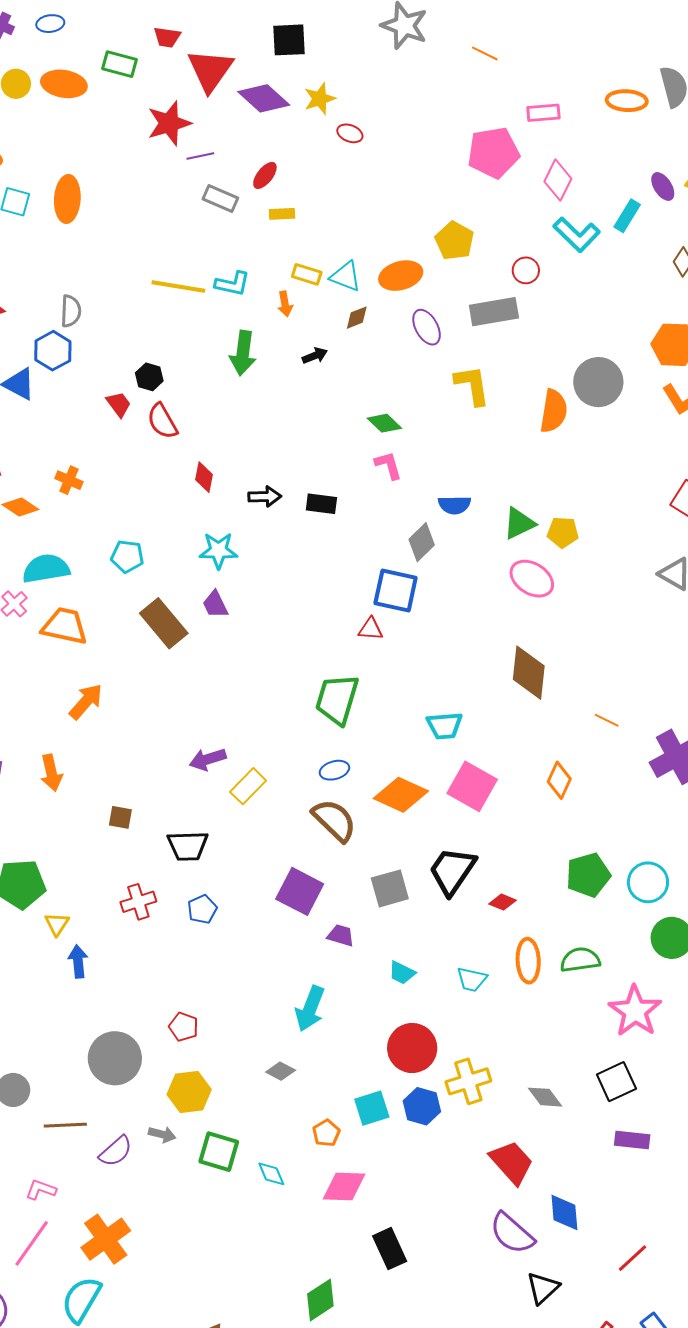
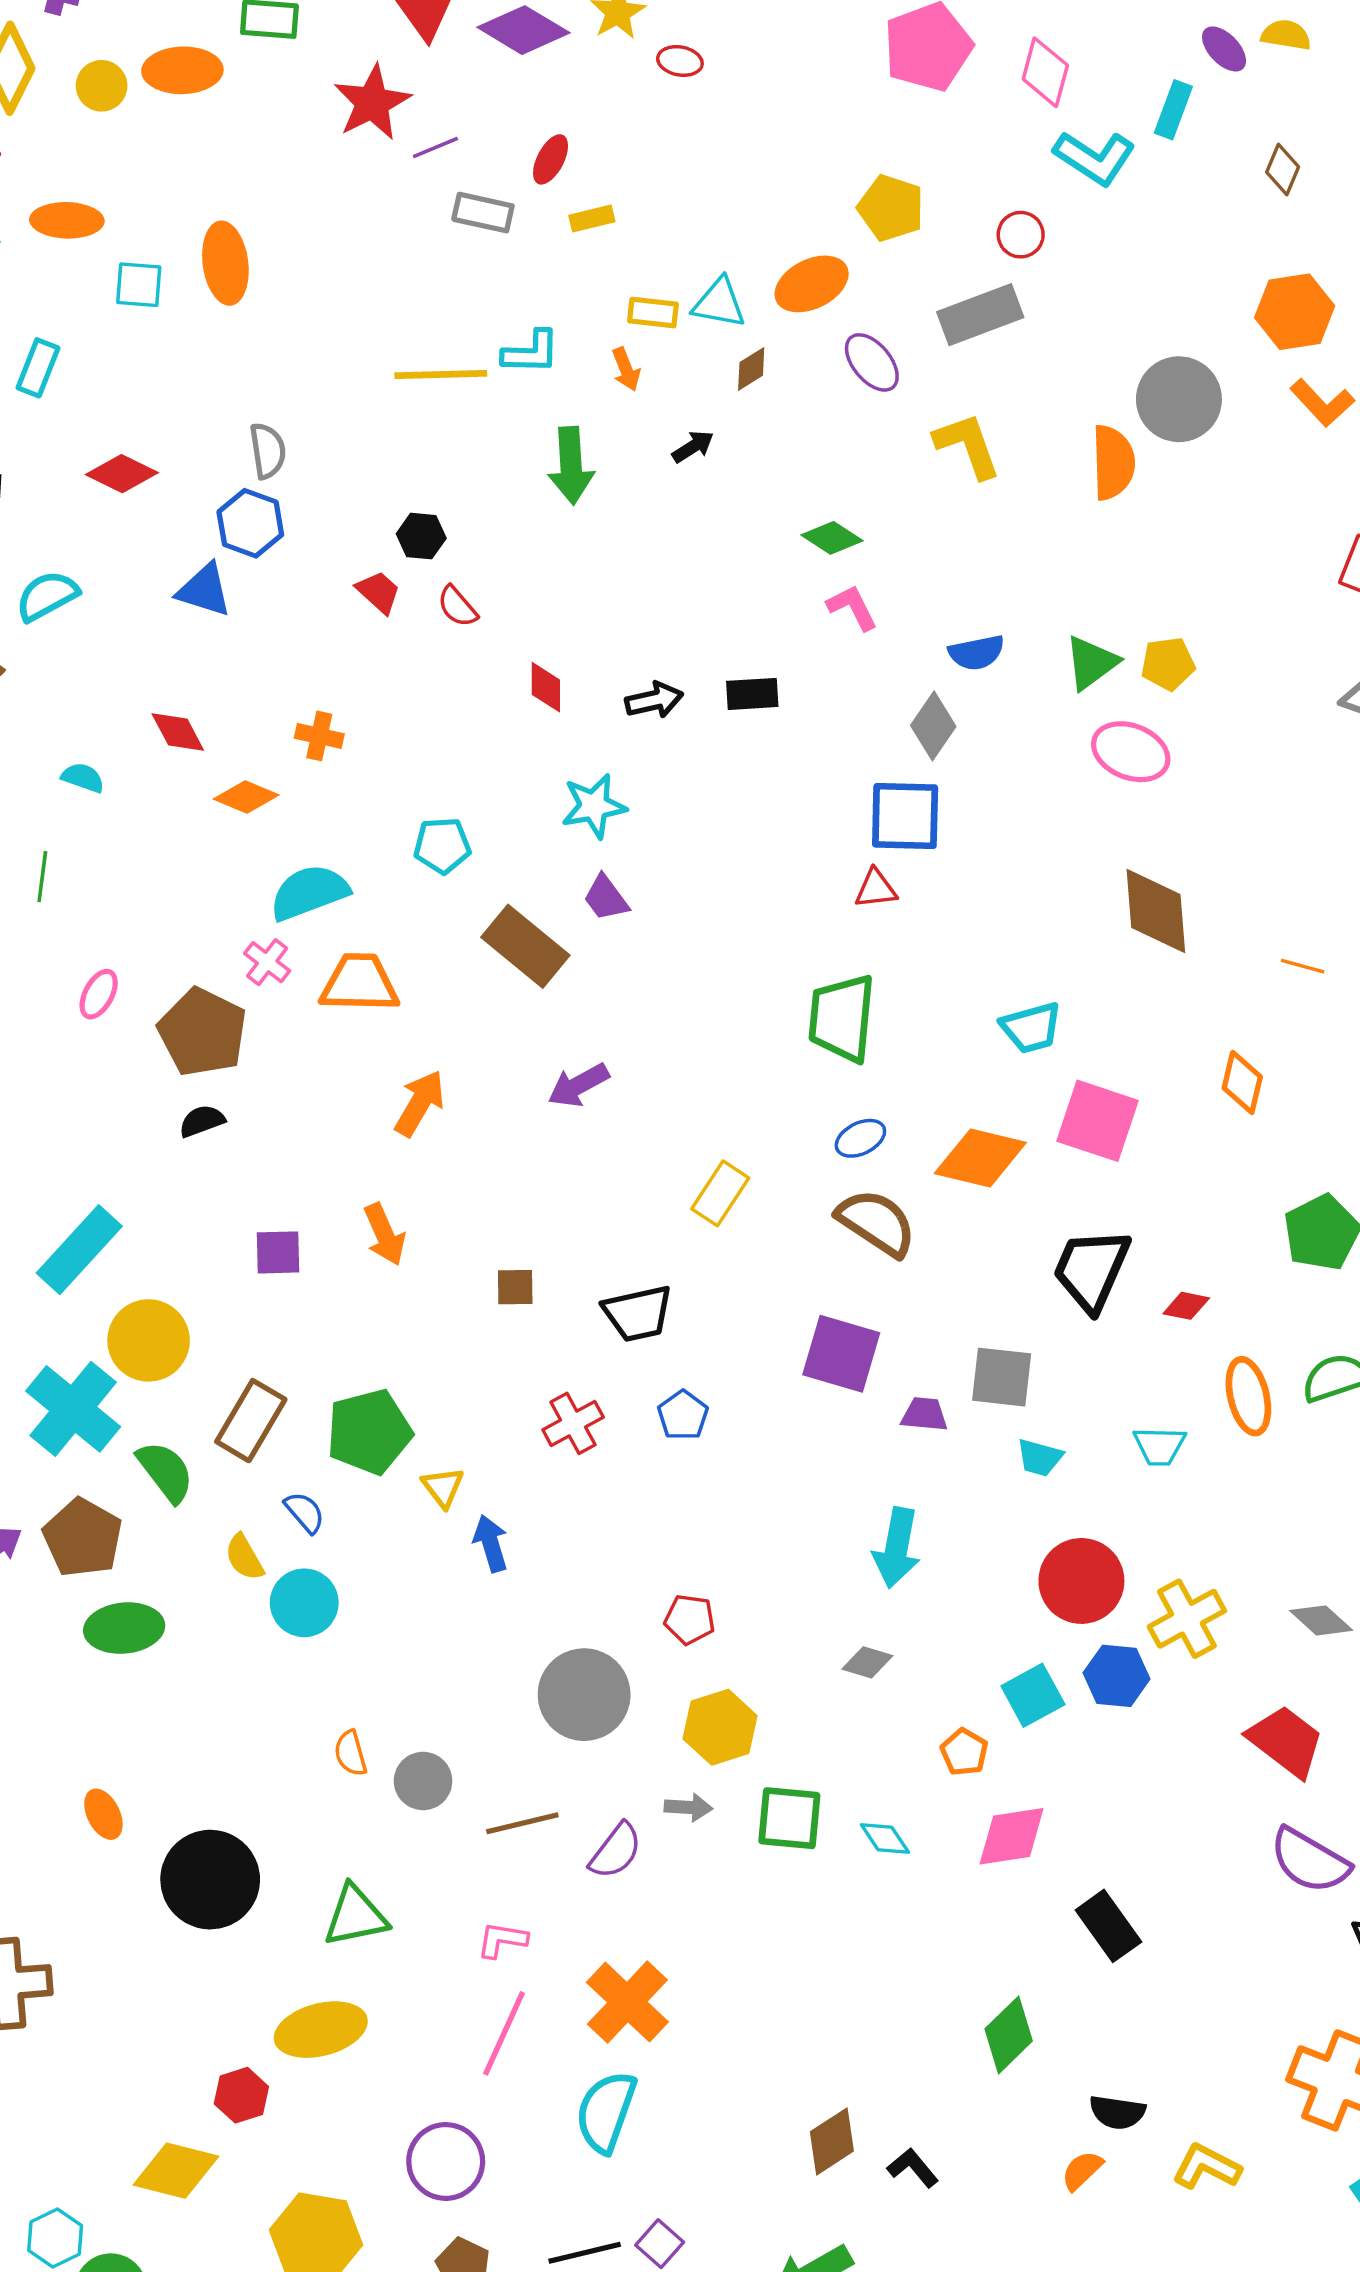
red semicircle: (162, 421) -> (457, 606), size x0.7
purple arrow: (208, 759) -> (578, 1085), moved
gray square: (390, 888) -> (1002, 1377), moved, turned 33

